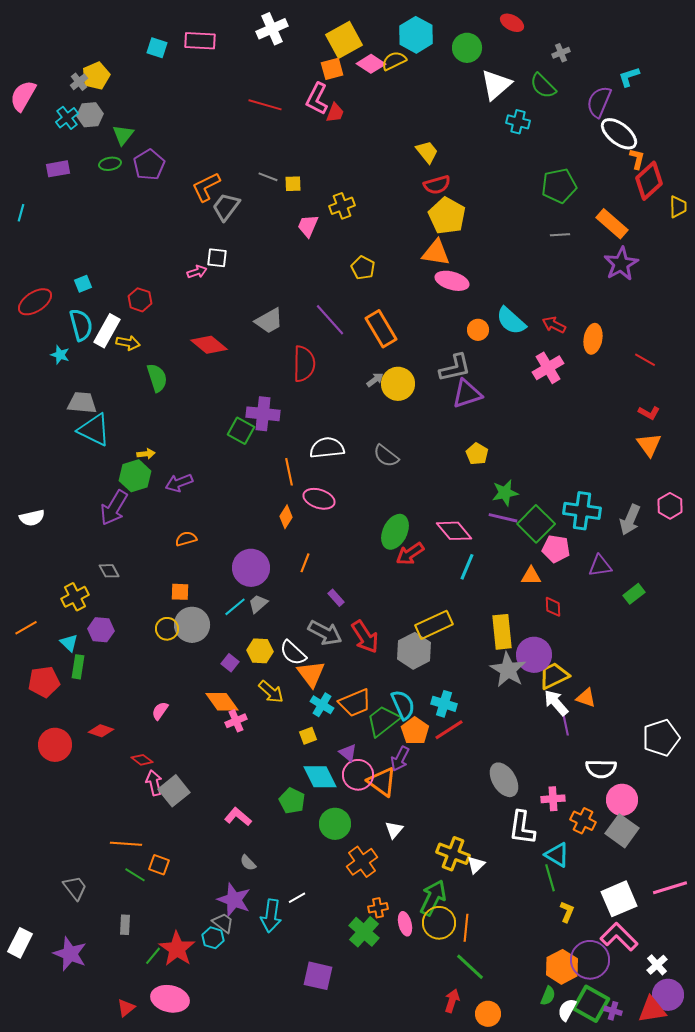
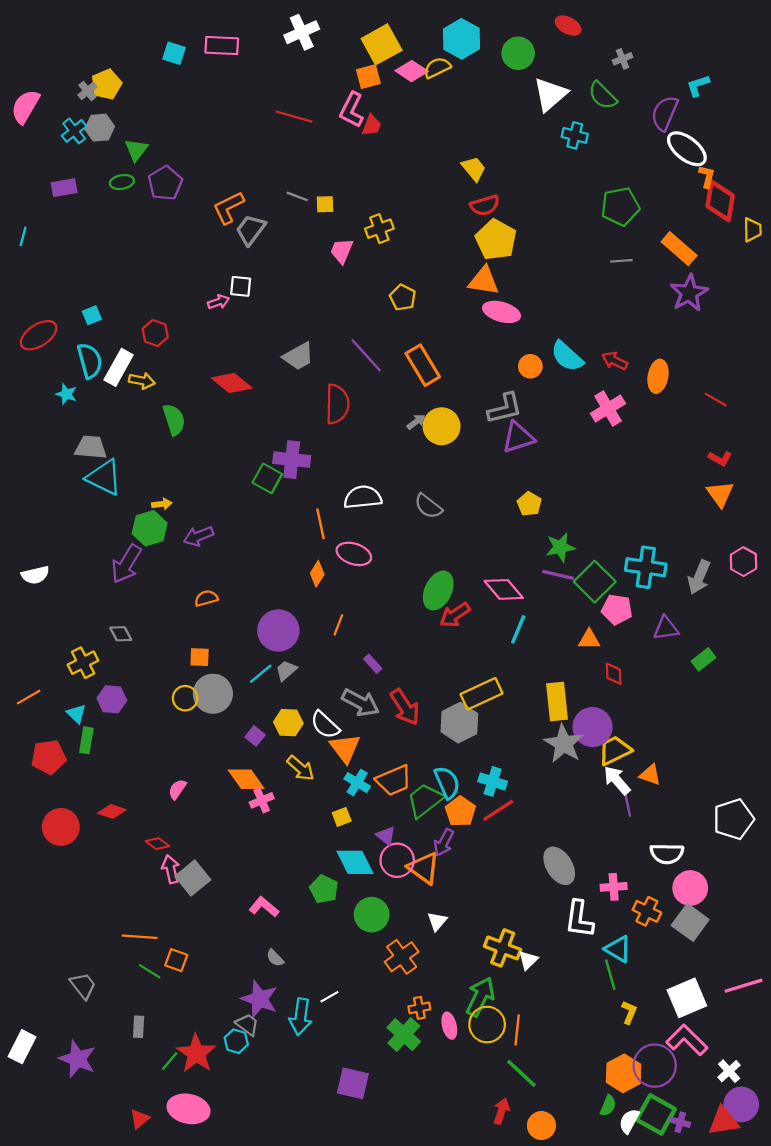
red diamond: (649, 181) -> (720, 201), turned -39

